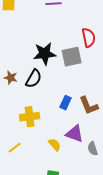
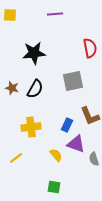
black star: (45, 54) -> (34, 53), moved
gray square: (72, 57) -> (73, 81), moved
blue rectangle: (66, 103) -> (67, 125), moved

